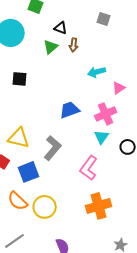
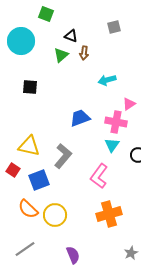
gray square: (104, 19) -> (114, 27), turned -32
pink triangle: (119, 88) -> (129, 104), moved
pink cross: (106, 114) -> (116, 122), turned 35

